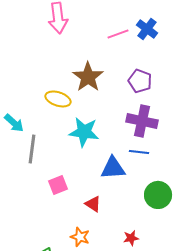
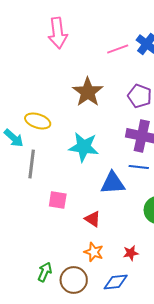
yellow ellipse: (58, 99) -> (38, 121), moved
pink square: (58, 185) -> (58, 200), turned 30
orange star: (80, 237) -> (94, 252), moved

